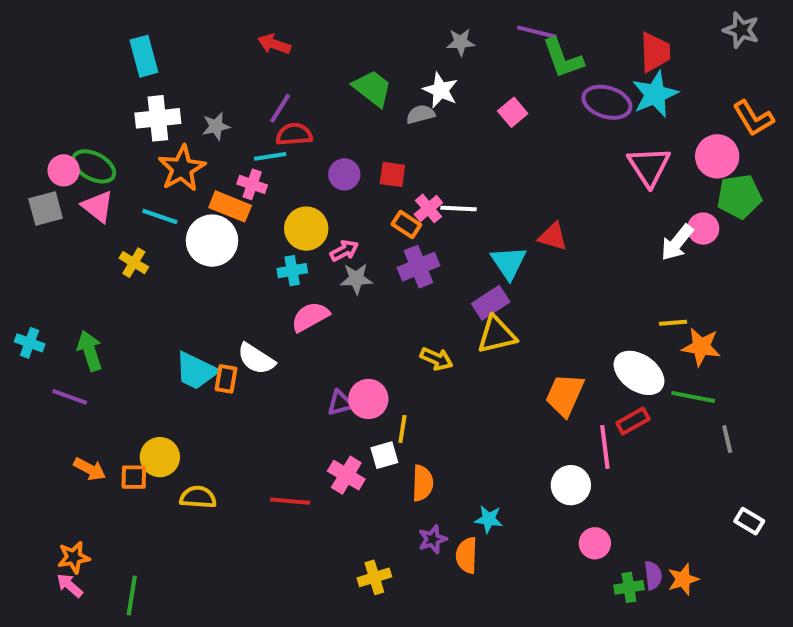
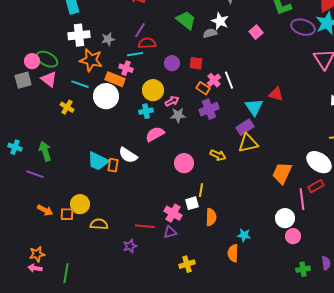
orange star: (182, 168) -> (91, 60), turned -30
white line: (459, 208) -> (229, 80), turned 66
pink circle: (368, 399) -> (184, 163), moved
purple triangle: (340, 403) -> (170, 232), moved
purple star: (433, 539) -> (130, 246), moved
pink circle: (595, 543) -> (293, 236), moved
pink arrow: (70, 585) -> (35, 268), turned -32
green cross: (629, 587) -> (303, 269), moved

